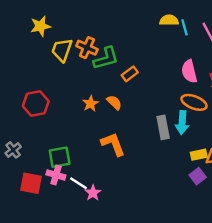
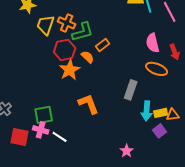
orange semicircle: (114, 102) -> (88, 57), moved
red hexagon: (36, 104) -> (65, 50), moved
orange star: (90, 104) -> (70, 70), size x1.5
cyan arrow: (182, 123) -> (147, 111), moved
gray rectangle: (163, 127) -> (131, 90), turned 30
pink star: (93, 193) -> (127, 151), moved

